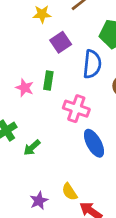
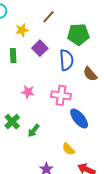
green rectangle: (48, 80) -> (13, 55), moved
pink star: (25, 88) -> (28, 92), moved
yellow semicircle: (70, 192) -> (68, 149), moved

